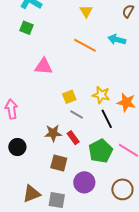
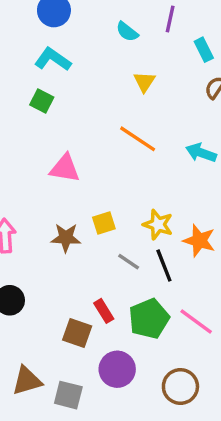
cyan arrow: (117, 40) -> (201, 153), moved
gray line: (77, 115) -> (129, 262), moved
brown star: (53, 133) -> (66, 238), moved
red rectangle: (73, 138) -> (104, 311), moved

